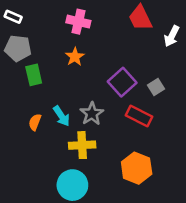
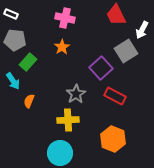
green rectangle: (34, 75) -> (28, 62), turned 54
gray square: (156, 87) -> (126, 51), moved, size x1.6
cyan arrow: (62, 116) -> (13, 81), moved

